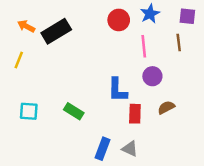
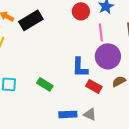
purple circle: (152, 76) -> (108, 56), size x1.6
red rectangle: (135, 114) -> (94, 86), turned -63
blue rectangle: (102, 149) -> (68, 114), turned 66

